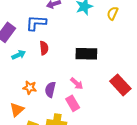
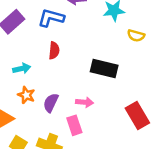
yellow semicircle: (113, 13) -> (136, 36), moved, turned -112
cyan arrow: (19, 55) -> (22, 68), moved
pink arrow: (77, 83) -> (85, 102), turned -48

